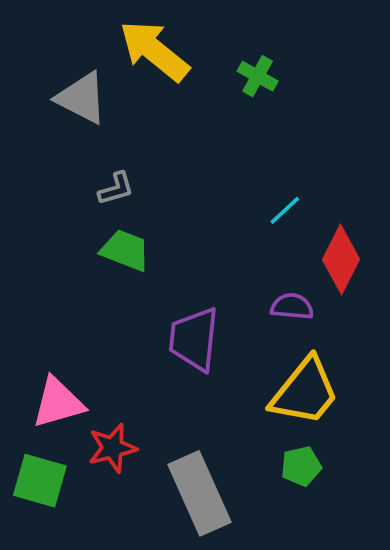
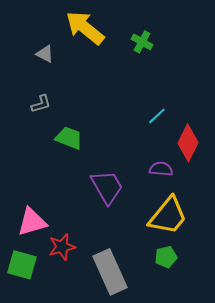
gray triangle: (82, 98) -> (45, 54), size x0.6
gray L-shape: (116, 189) -> (41, 104), moved
purple trapezoid: (194, 339) -> (107, 187), turned 144

